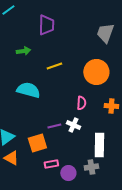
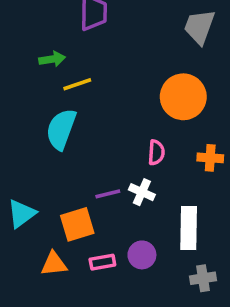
yellow line: (54, 66) -> (77, 84), moved
cyan semicircle: (28, 90) -> (61, 129), turned -85
orange triangle: (11, 158) -> (54, 264), moved, turned -35
gray cross: (91, 167) -> (203, 278), moved
purple circle: (68, 173) -> (142, 255), moved

